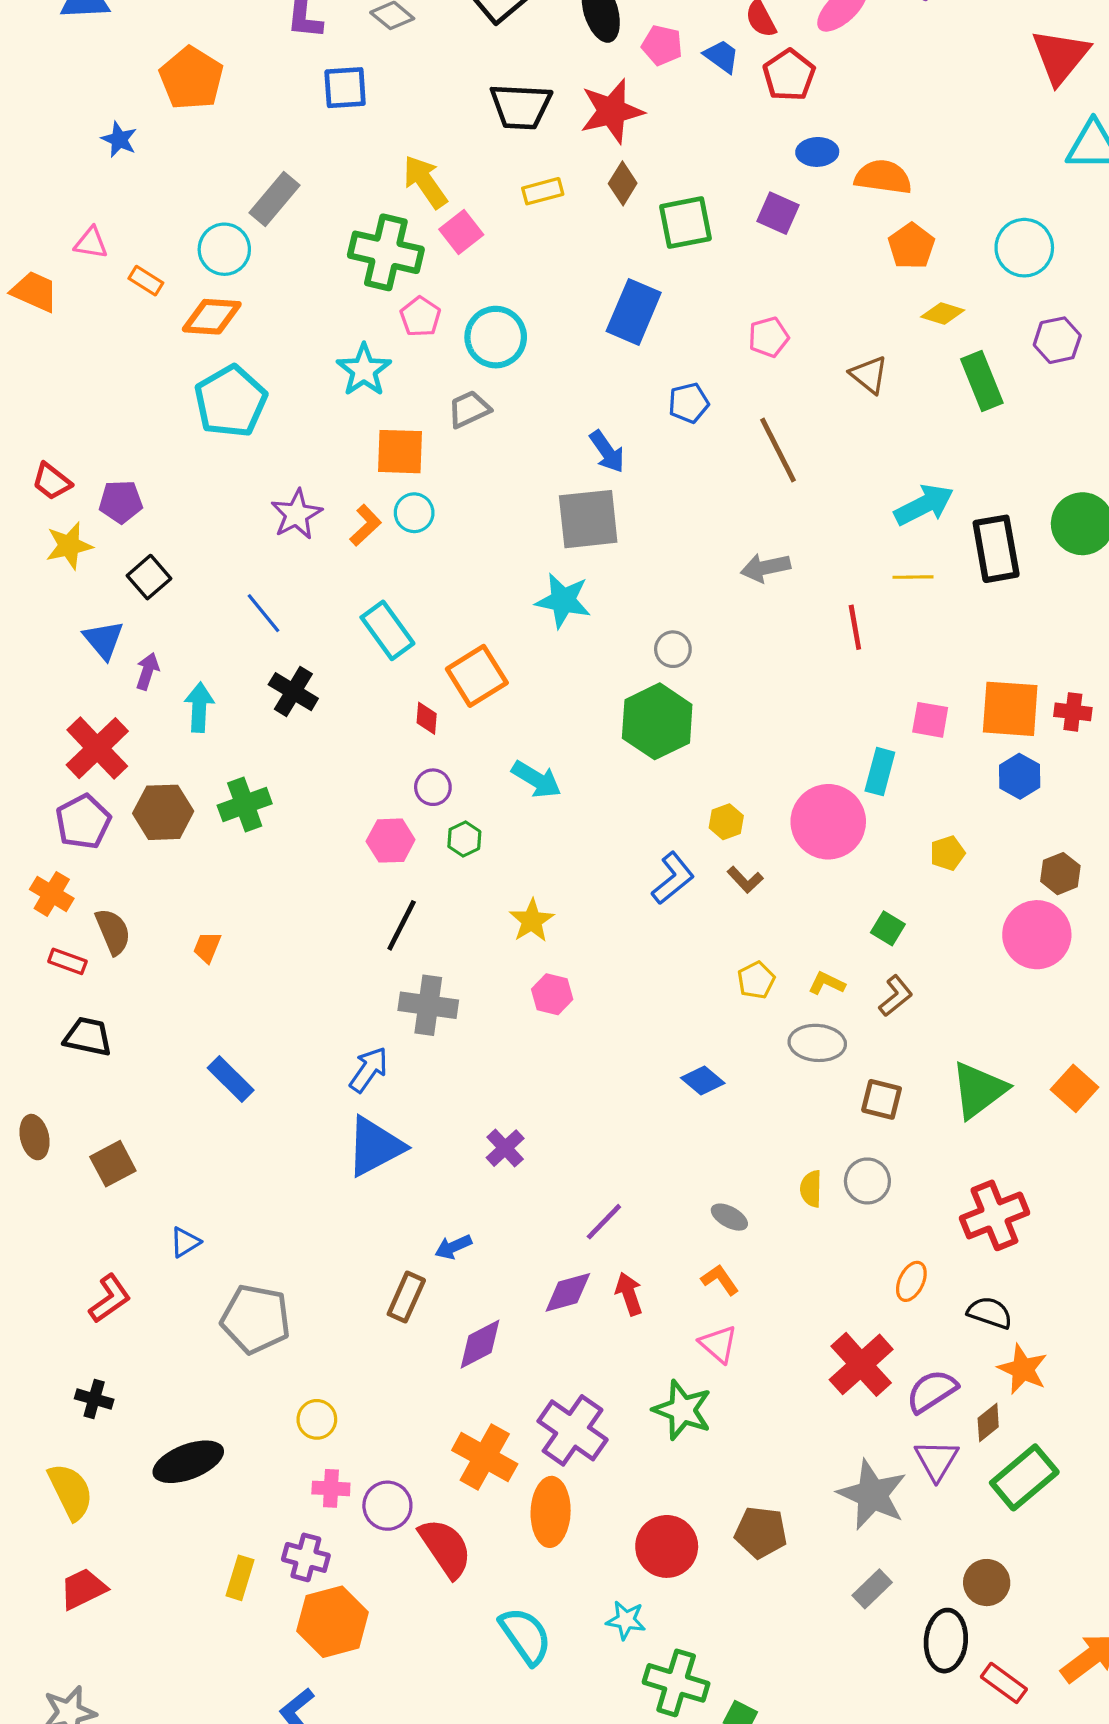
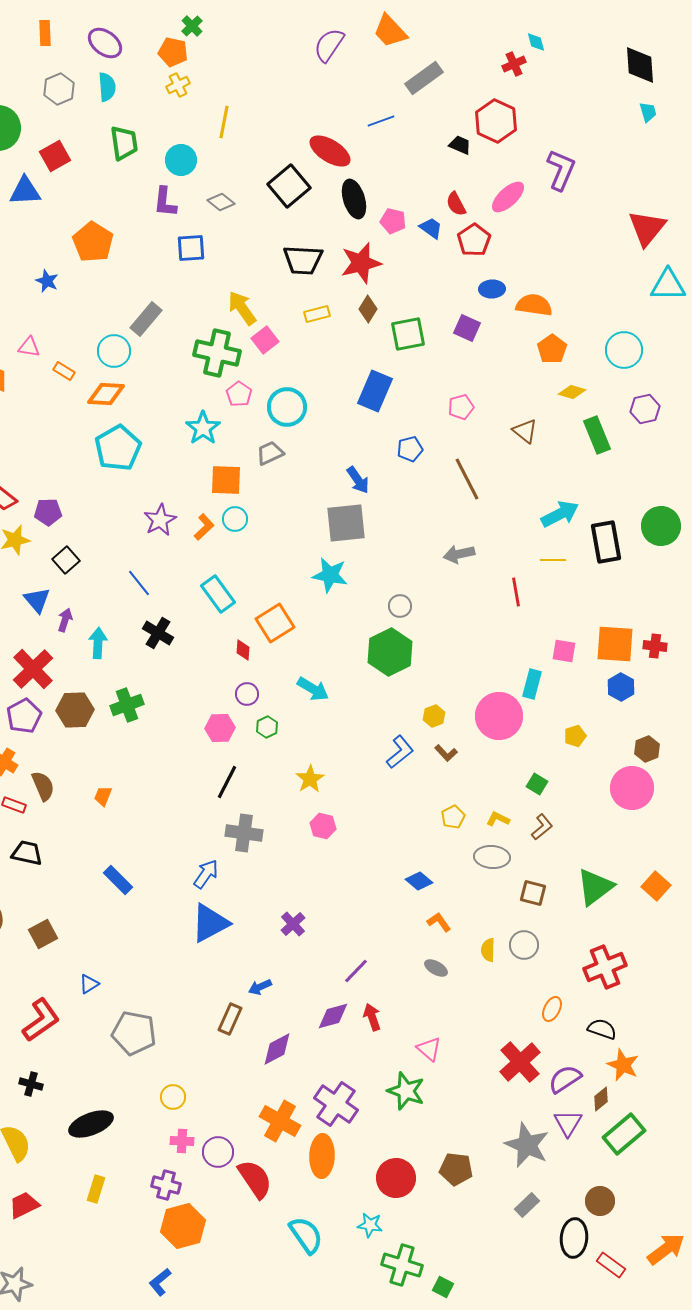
orange L-shape: (720, 1280) -> (439, 922), moved
red L-shape: (110, 1299) -> (41, 1020), size x1.4
yellow rectangle: (240, 1578) -> (96, 1189), moved

